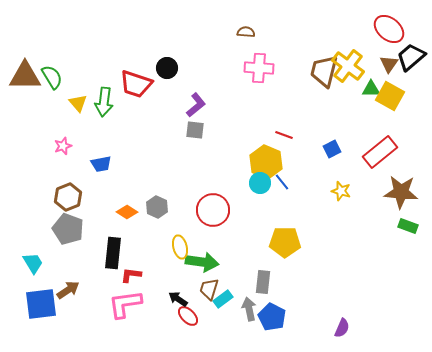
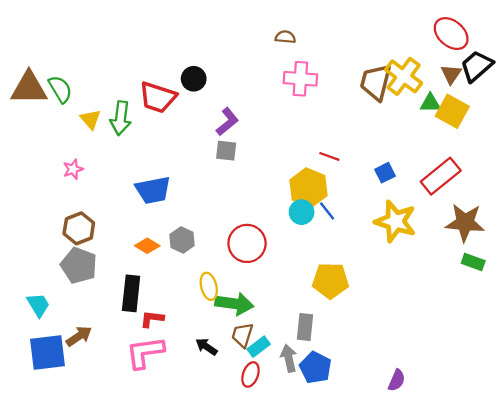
blue trapezoid: (101, 164) -> (153, 190), moved, size x1.5
yellow star: (341, 191) -> (395, 221), size x1.8
red ellipse: (188, 316) -> (250, 374), moved, turned 65

